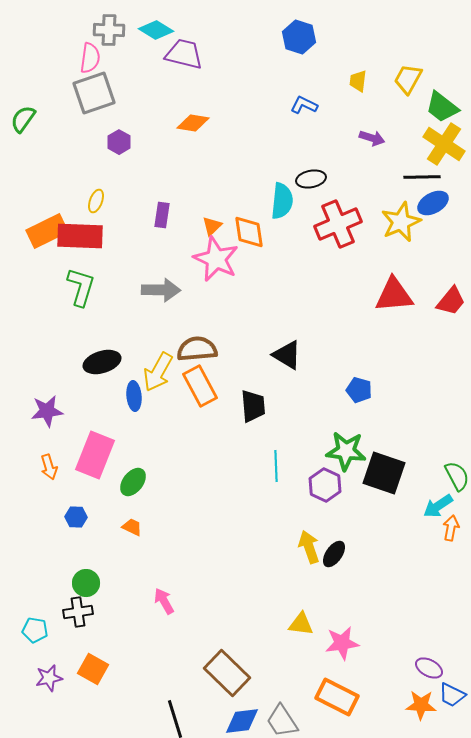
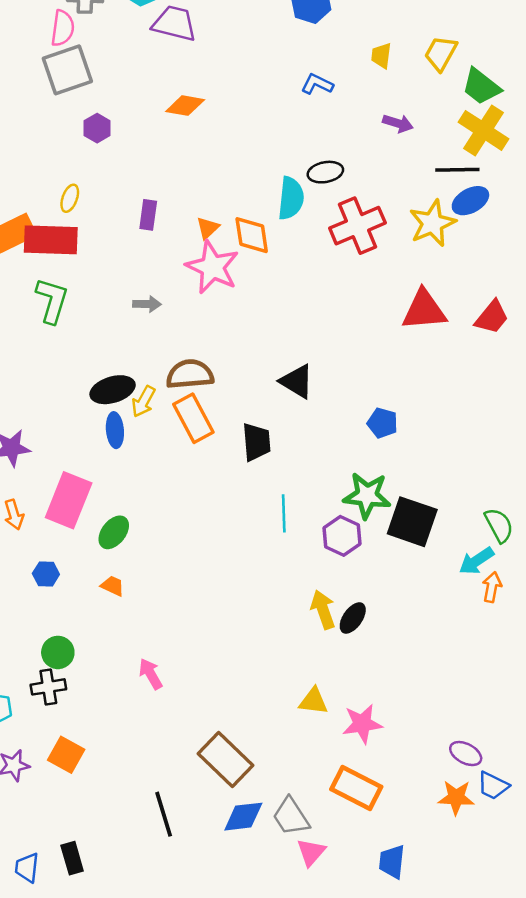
gray arrow: (161, 290) -> (147, 304), size x0.6
black ellipse: (102, 362) -> (113, 390), moved
yellow arrow: (158, 372) -> (143, 402), size x0.7

